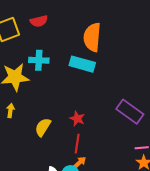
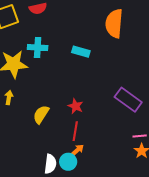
orange semicircle: (92, 37) -> (114, 23), moved
cyan rectangle: (82, 64) -> (81, 52), size x0.7

